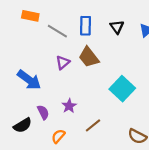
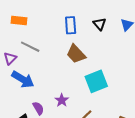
gray line: (57, 31) -> (30, 47), moved
purple triangle: (63, 63) -> (10, 58), moved
cyan square: (122, 89) -> (96, 81), moved, turned 30

